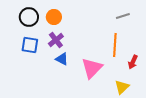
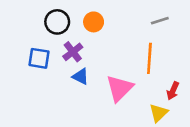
black circle: (29, 17) -> (57, 22), moved
orange circle: (54, 17) -> (94, 22), moved
red arrow: (133, 62) -> (173, 91), moved

